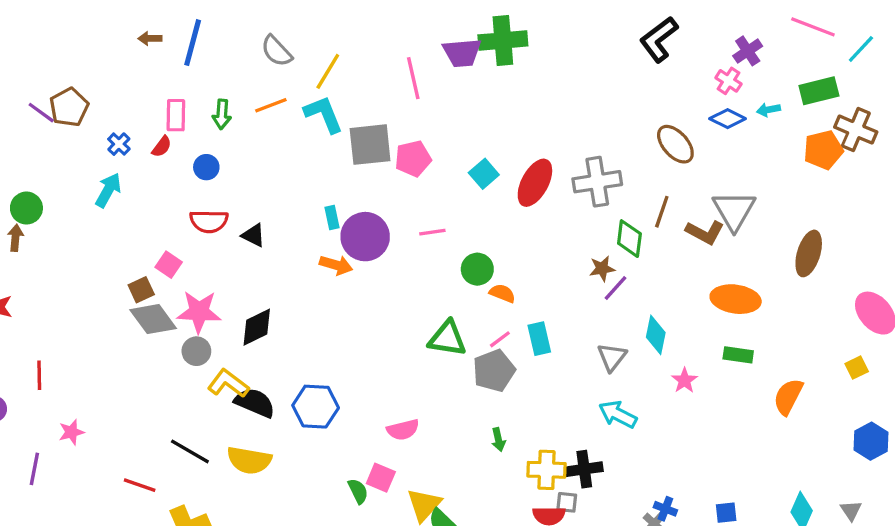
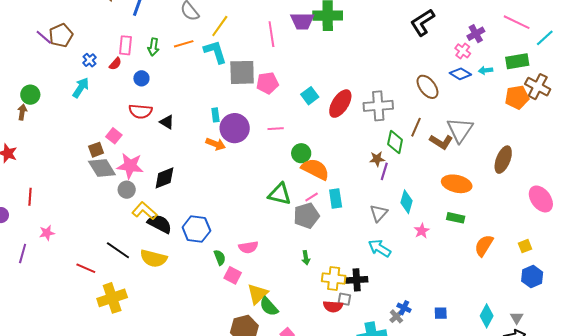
purple line: (616, 288) -> (384, 171), turned -30
orange semicircle: (502, 293) -> (315, 169), size x1.8
yellow square: (857, 368) -> (525, 246), moved
green semicircle: (358, 491) -> (220, 257), moved

